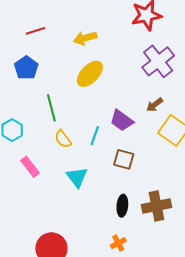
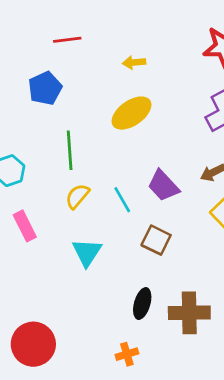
yellow arrow: (85, 38) -> (134, 62), size x0.7
cyan line: (95, 136) -> (122, 200), turned -60
yellow semicircle: (63, 139) -> (77, 196), turned 66

